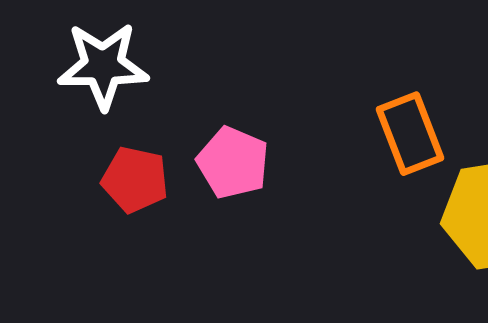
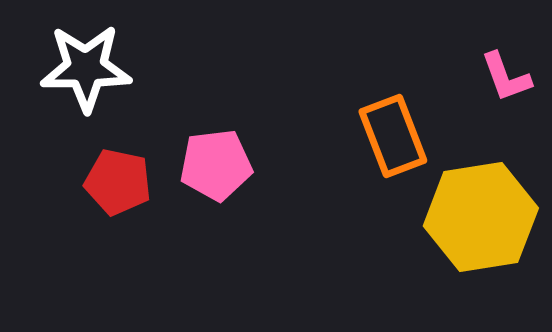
pink pentagon: (233, 163) -> (216, 165), turned -30

